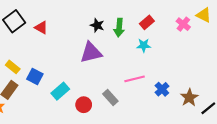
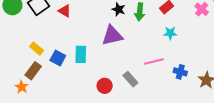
cyan star: (144, 45) -> (170, 33), moved
blue cross: (162, 89) -> (180, 72), turned -32
cyan rectangle: (60, 91) -> (81, 54), moved, turned -48

